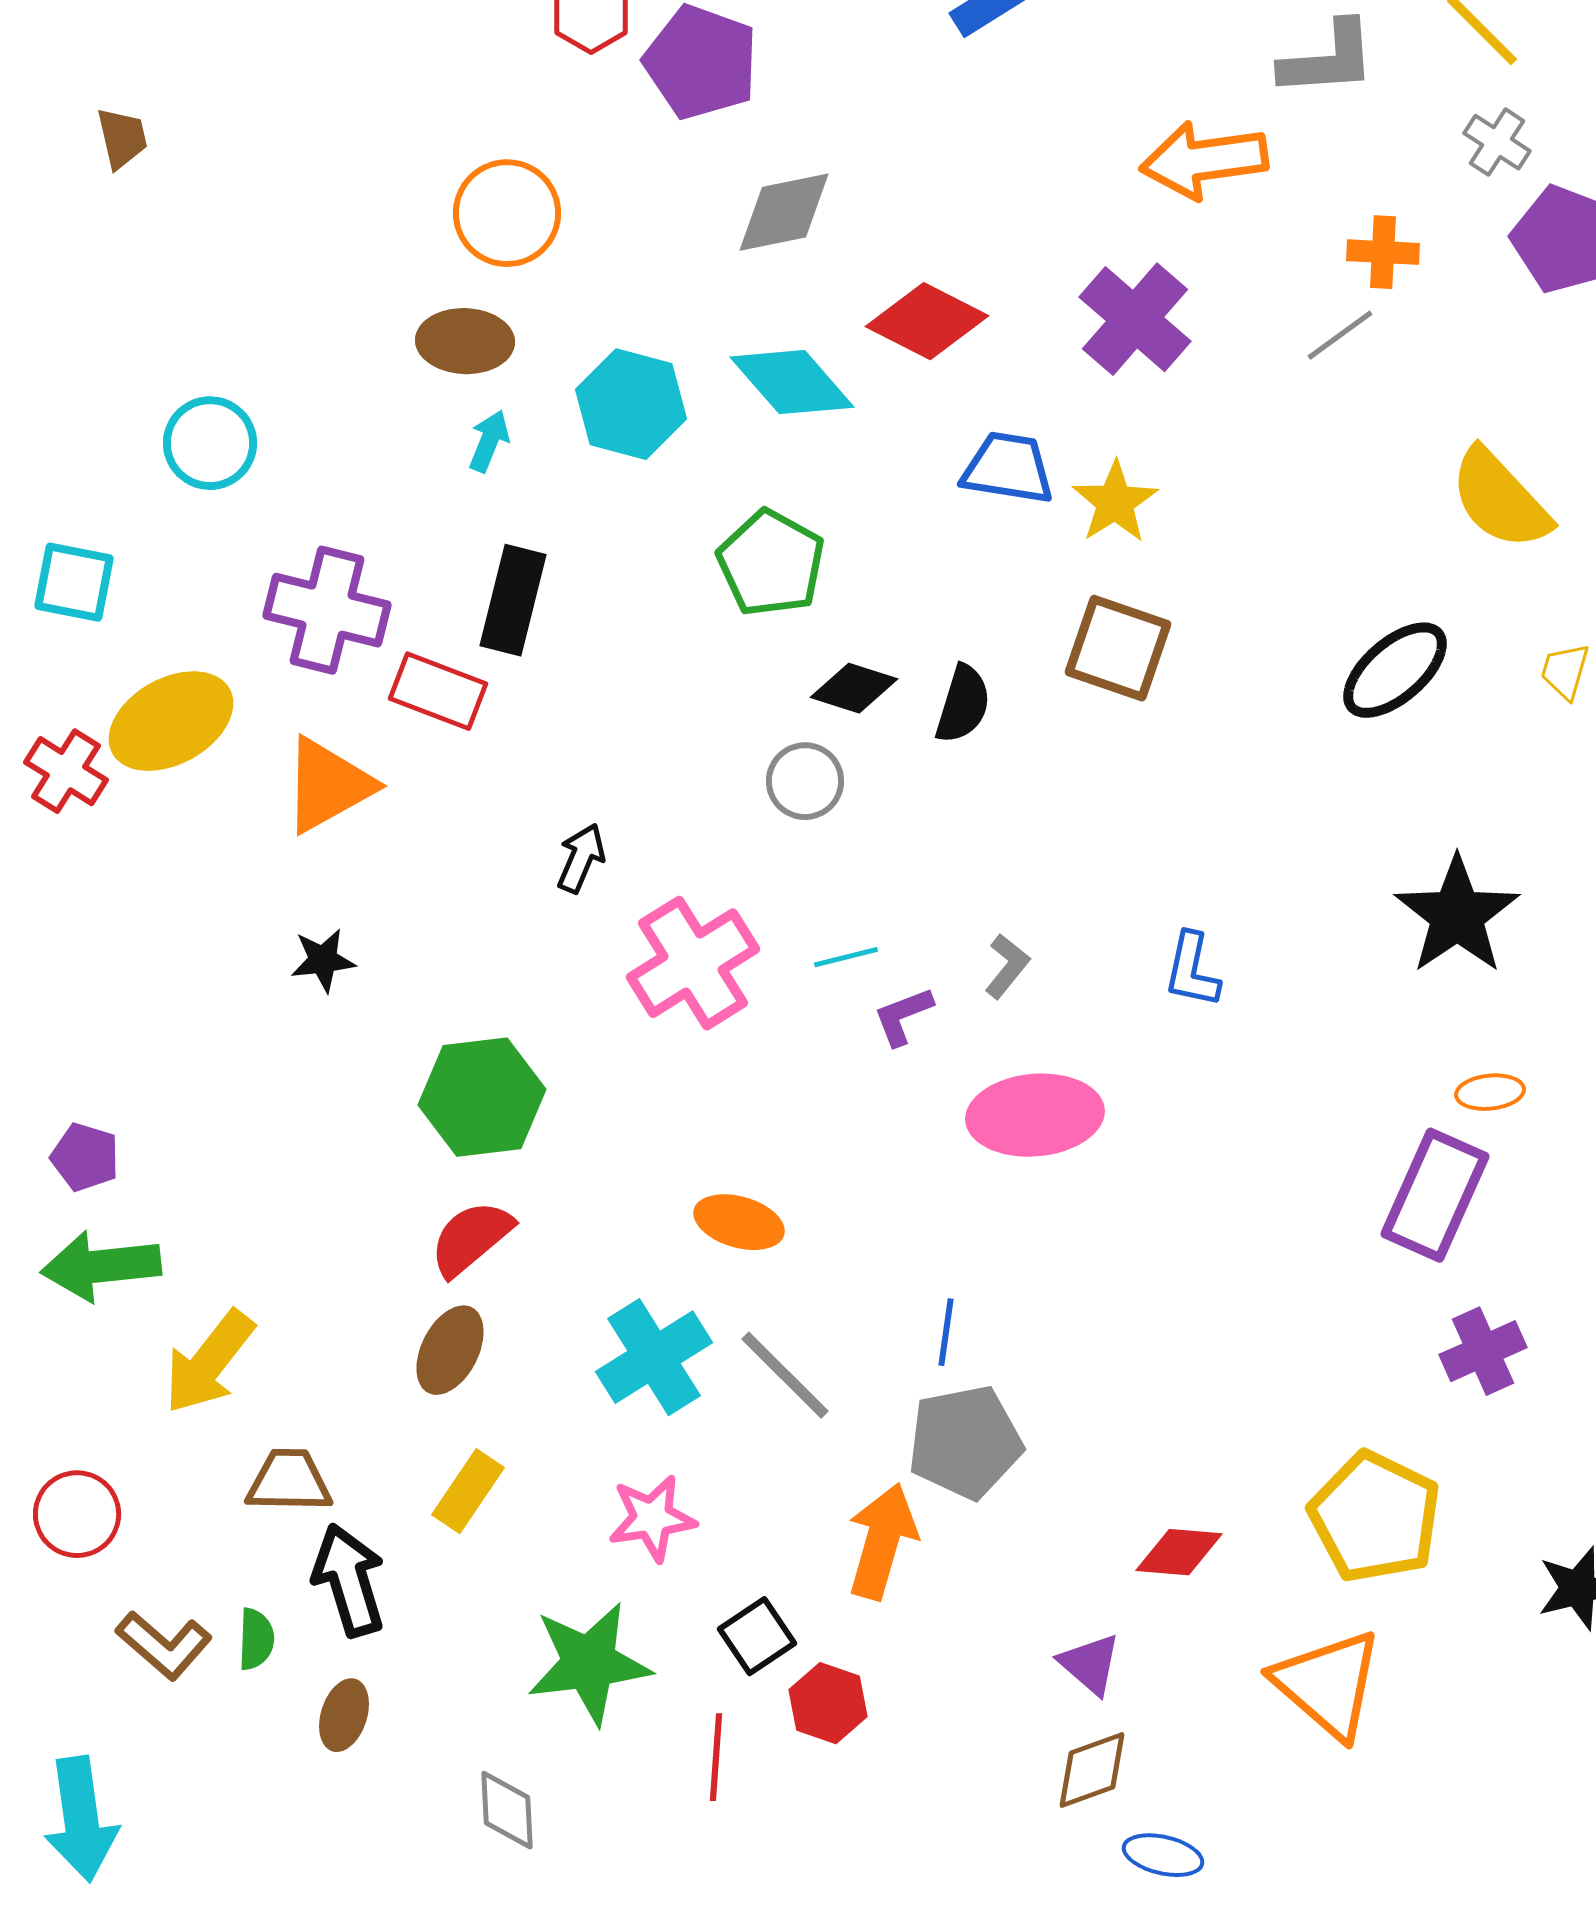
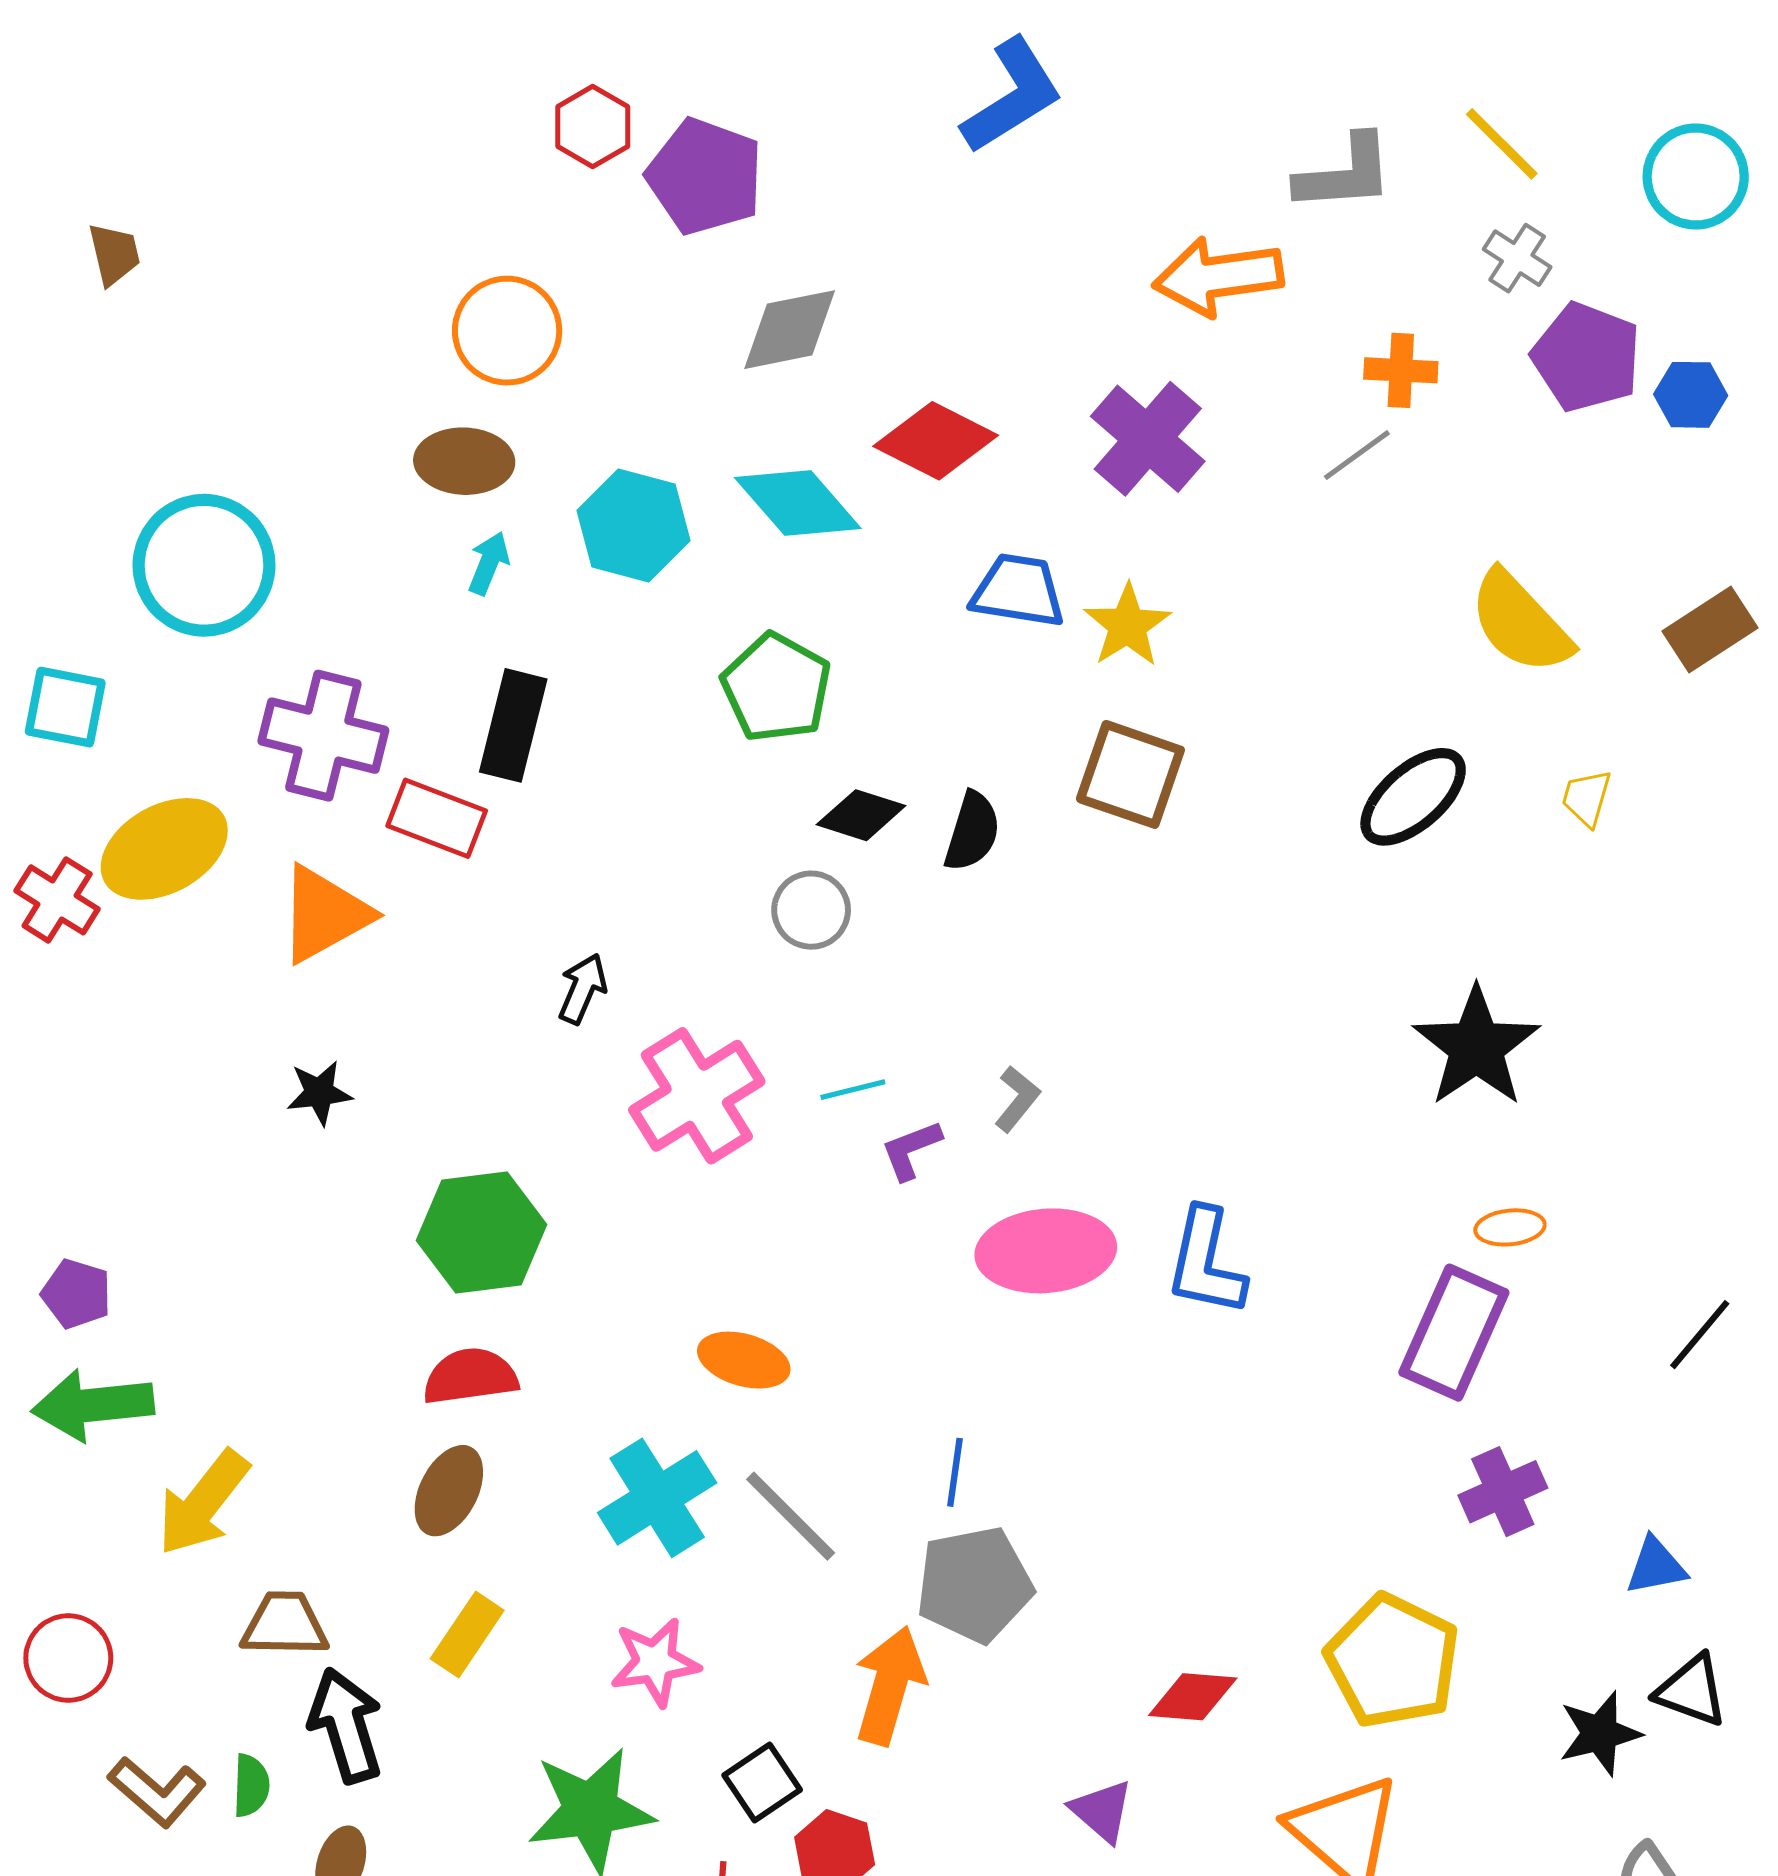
cyan circle: (210, 443) -> (204, 565), size x1.5
blue L-shape: (1192, 970) -> (1206, 1262), moved, size x1.4
red semicircle: (471, 1238) -> (470, 1376), turned 32

